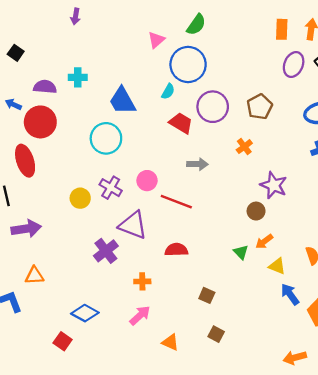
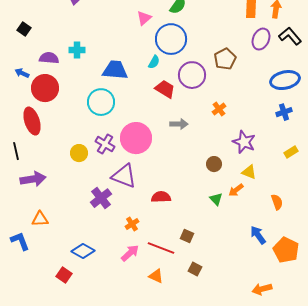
blue trapezoid: (122, 101) -> (115, 70), turned 124
brown pentagon: (260, 107) -> (225, 59), moved
pink circle: (147, 181) -> (136, 138), size x1.8
red line: (176, 202) -> (161, 248), moved
brown circle: (256, 211) -> (214, 164), moved
yellow triangle: (277, 266) -> (249, 172), moved
orange cross: (142, 281) -> (132, 224), turned -32

